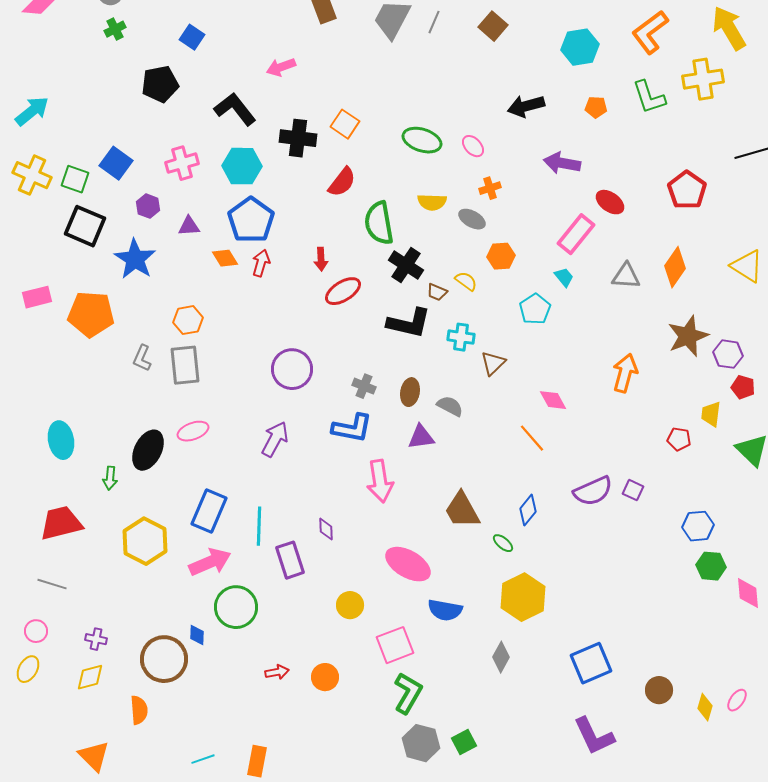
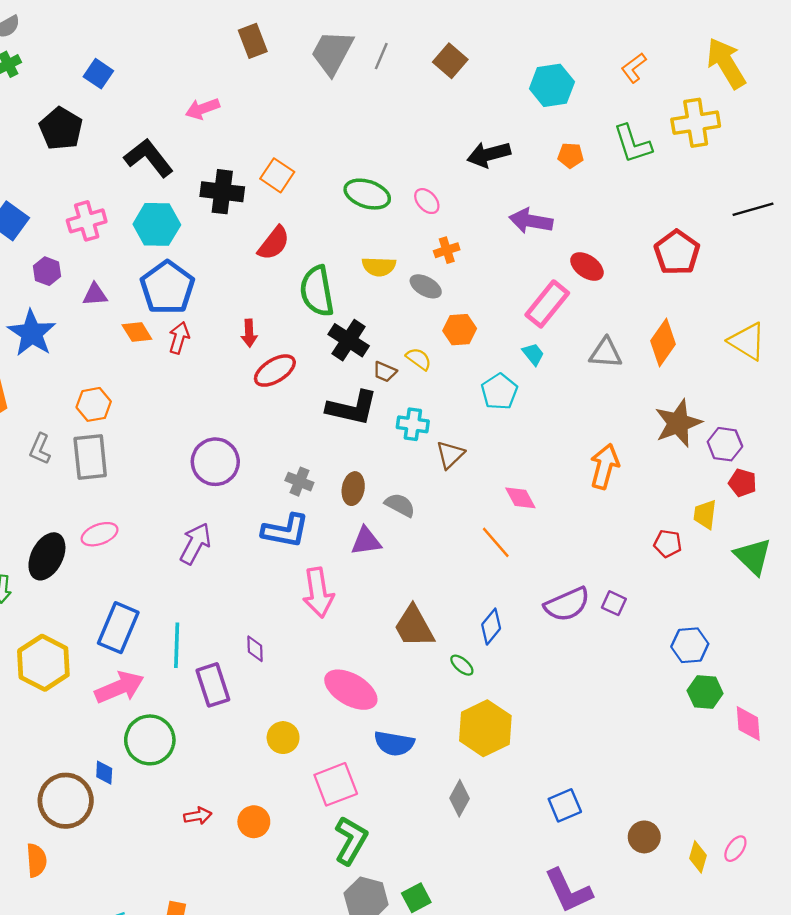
orange L-shape: (650, 32) -> (634, 68), size x0.6
black pentagon: (160, 84) -> (61, 129), turned -30
blue square: (591, 663) -> (565, 805), size x0.7

